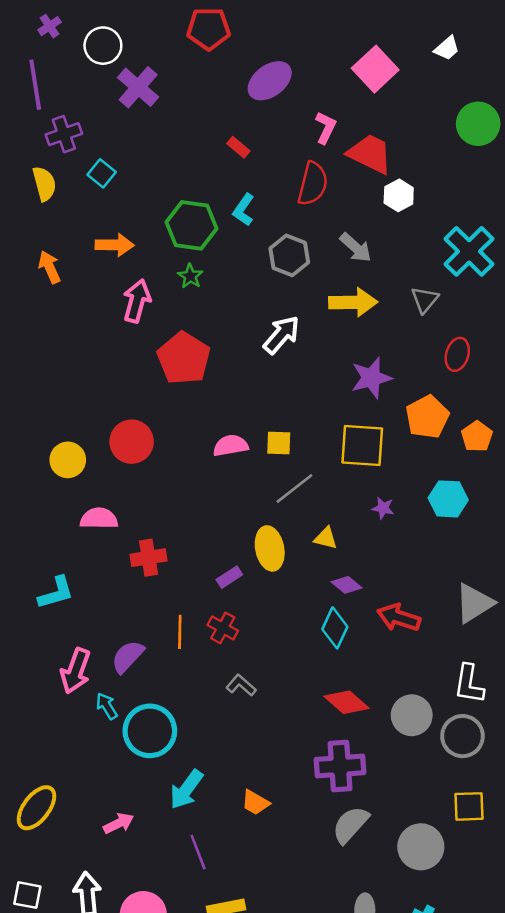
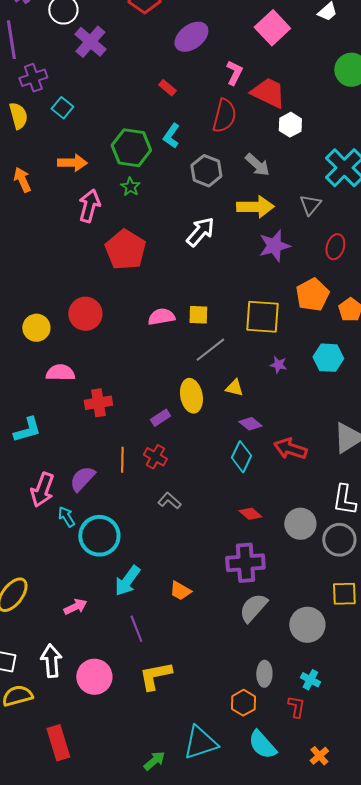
purple star: (371, 378) -> (274, 246), moved
red diamond: (347, 702) -> (250, 514), size x0.7

